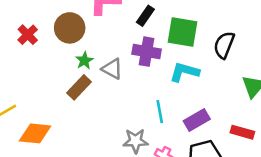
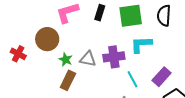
purple cross: (147, 52) -> (114, 57), moved

